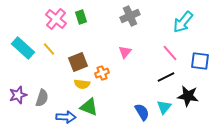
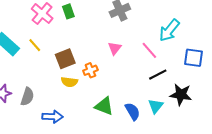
cyan arrow: (183, 22) -> (169, 30), moved
pink line: (170, 53) -> (149, 50), moved
green triangle: (89, 107) -> (104, 106), moved

